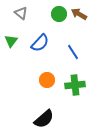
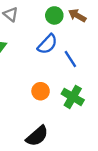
blue semicircle: (40, 43) -> (47, 44), moved
green cross: (75, 85) -> (73, 97), turned 36

